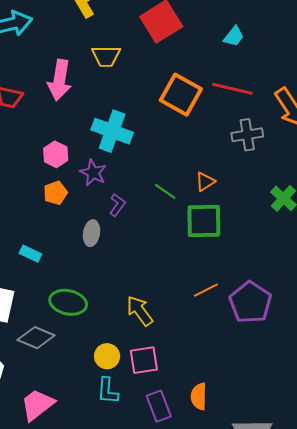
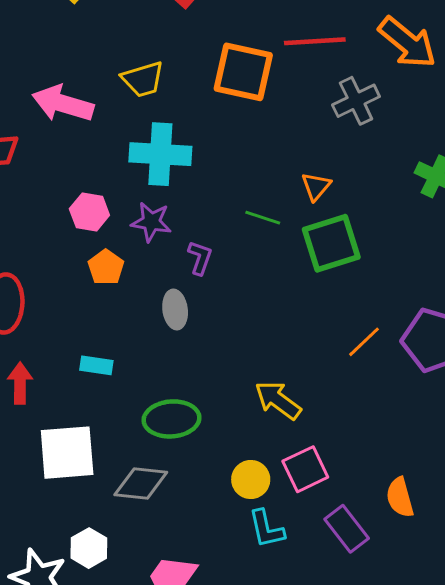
yellow trapezoid: (106, 56) -> (143, 79), moved
pink arrow: (60, 80) -> (63, 104), turned 114

